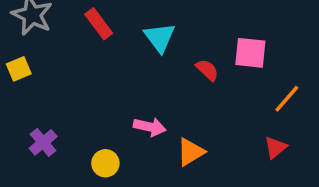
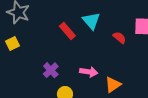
red rectangle: (99, 24) -> (67, 31), moved
purple cross: (43, 142) -> (51, 70), moved

